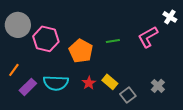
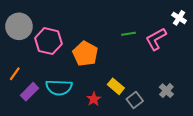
green line: (113, 41) -> (128, 34), moved
red star: (89, 83) -> (94, 99), moved

